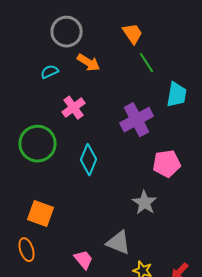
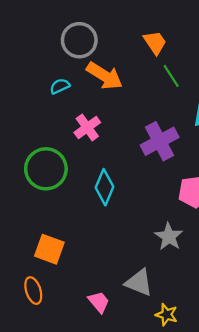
orange arrow: (89, 63) -> (104, 76), size x1.4

